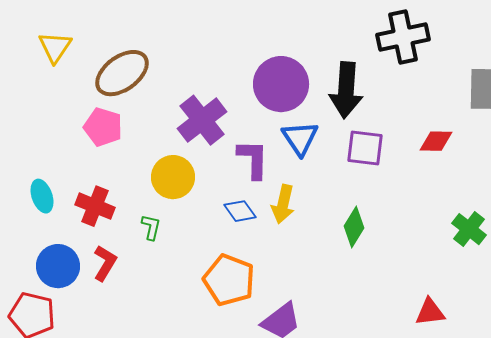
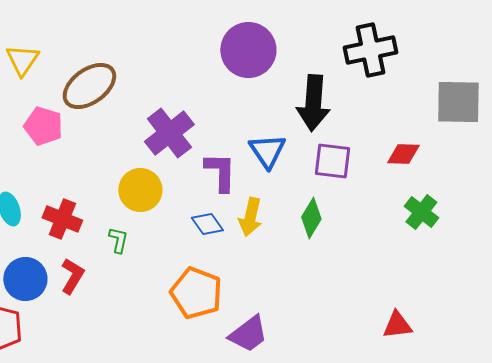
purple circle: (281, 84) -> (248, 50), moved
pink pentagon: (103, 127) -> (43, 126), moved
green diamond: (354, 227) -> (311, 218), moved
green cross: (469, 229) -> (421, 212), moved

